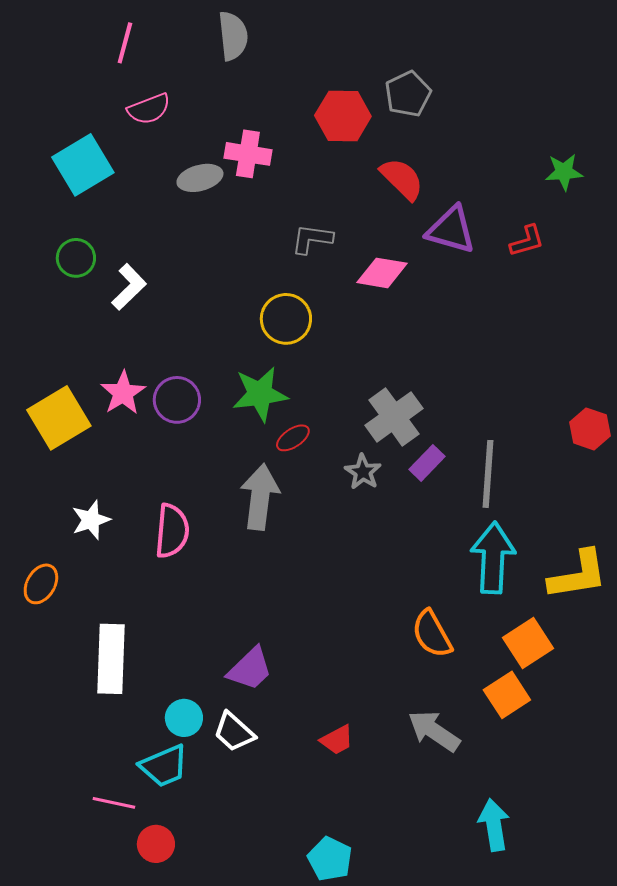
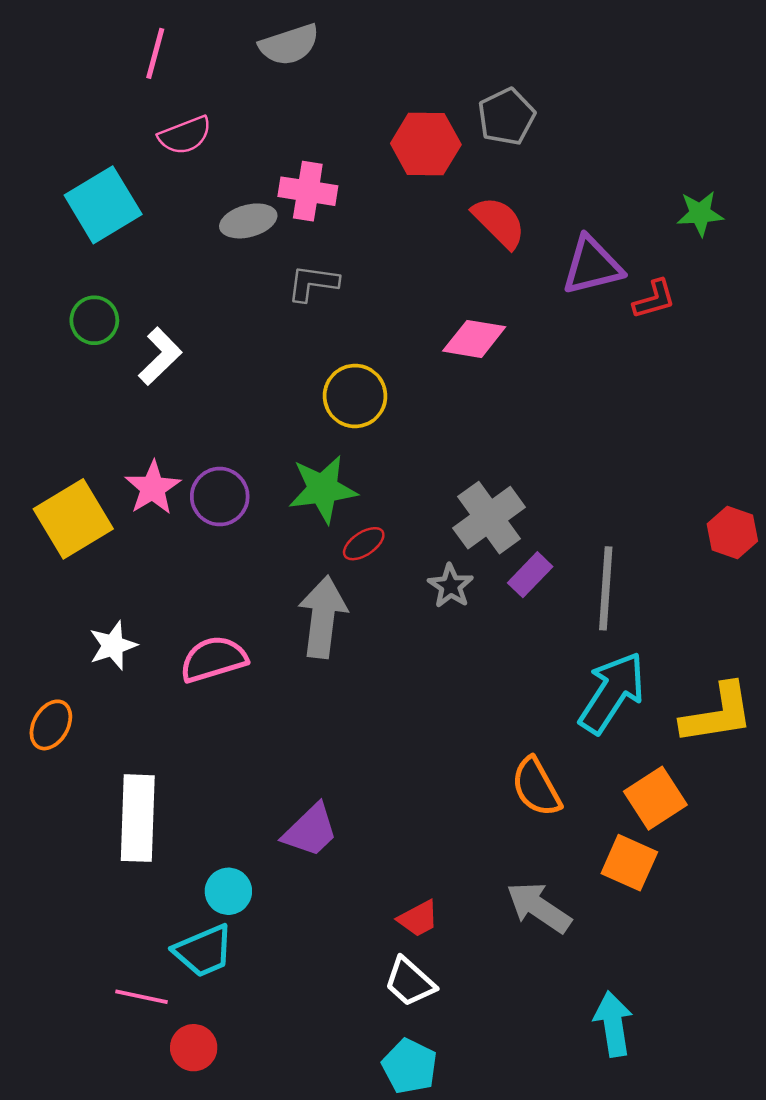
gray semicircle: (233, 36) -> (289, 45), turned 78
purple triangle: (451, 230) -> (592, 266), moved, turned -30
gray L-shape: (312, 239) -> (313, 283), moved
pink semicircle: (172, 531) -> (214, 659), turned -112
cyan arrow: (493, 558) -> (612, 693), turned 30
orange square: (507, 695) -> (629, 863), turned -33
white trapezoid: (234, 732) -> (410, 982), moved

